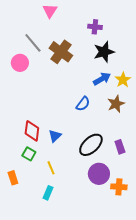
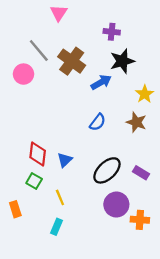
blue arrow: (102, 79) -> (101, 82), moved
brown star: (116, 104) -> (136, 122), turned -30
purple rectangle: (120, 147) -> (141, 173), turned -40

